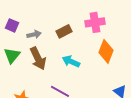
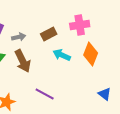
cyan arrow: (71, 61) -> (62, 55), moved

